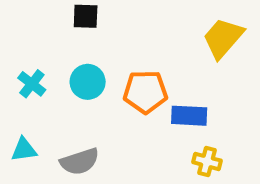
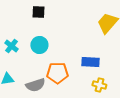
orange pentagon: (145, 92) -> (57, 73), moved

